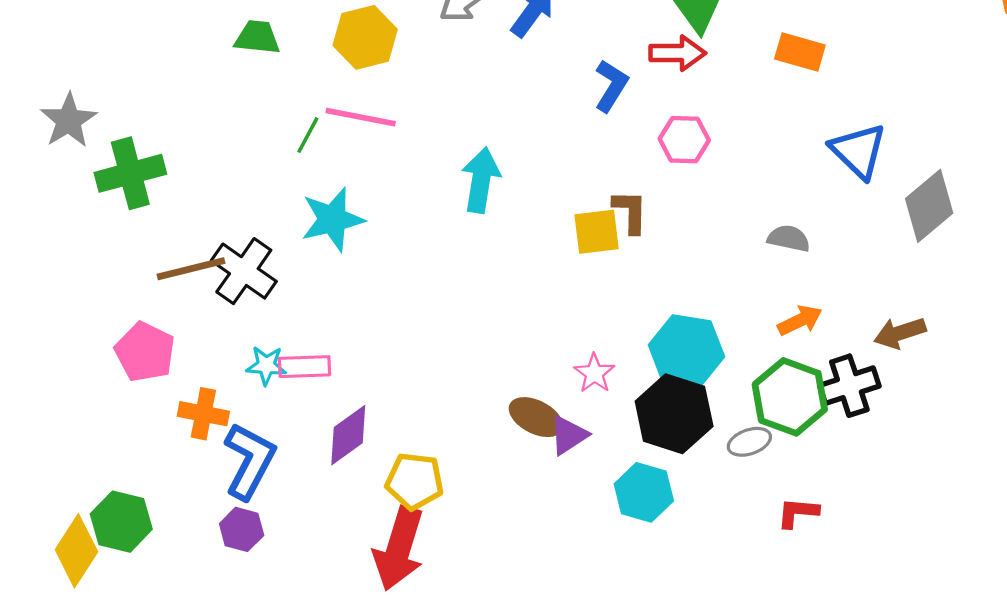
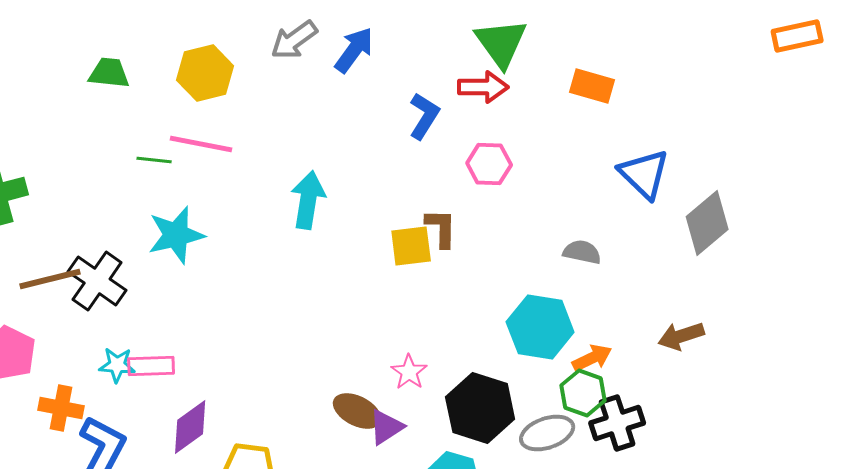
green line: (308, 135) -> (154, 160), turned 68
orange arrow: (800, 320) -> (592, 358), moved
cyan hexagon: (686, 351) -> (540, 327), moved
black cross: (849, 386) -> (617, 423), moved
green hexagon: (790, 397) -> (583, 393), size x0.7
gray ellipse: (749, 442) -> (547, 433), size x1.4

